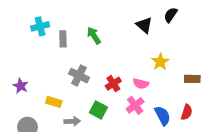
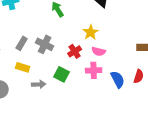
gray rectangle: (63, 39) -> (22, 43), moved, turned 32
yellow star: (160, 62) -> (91, 32), moved
pink cross: (135, 105) -> (94, 70), turned 35

